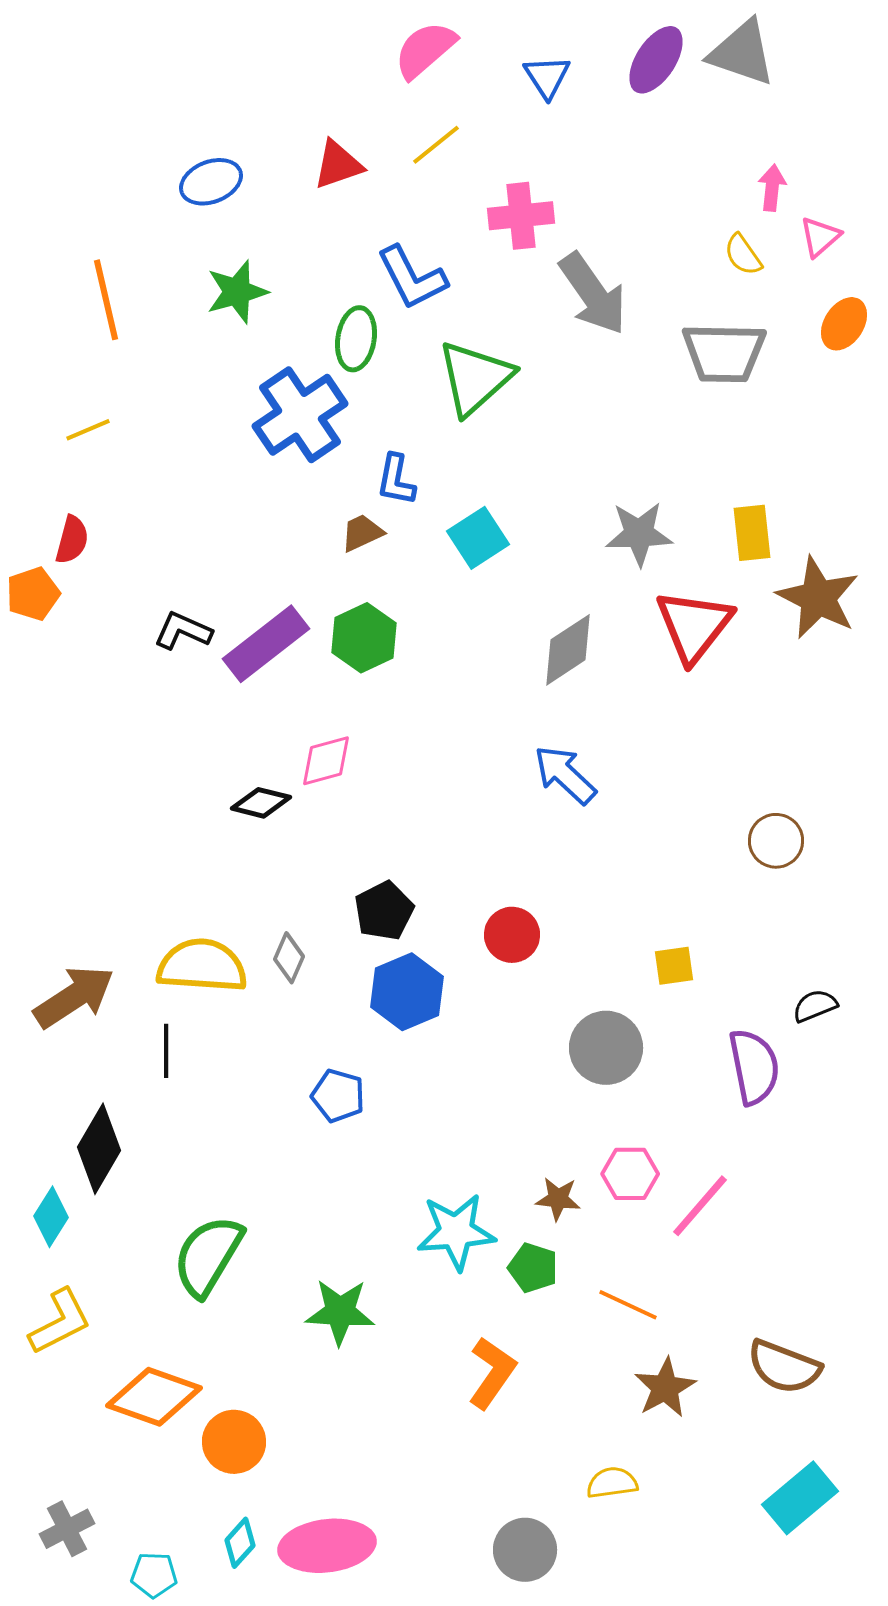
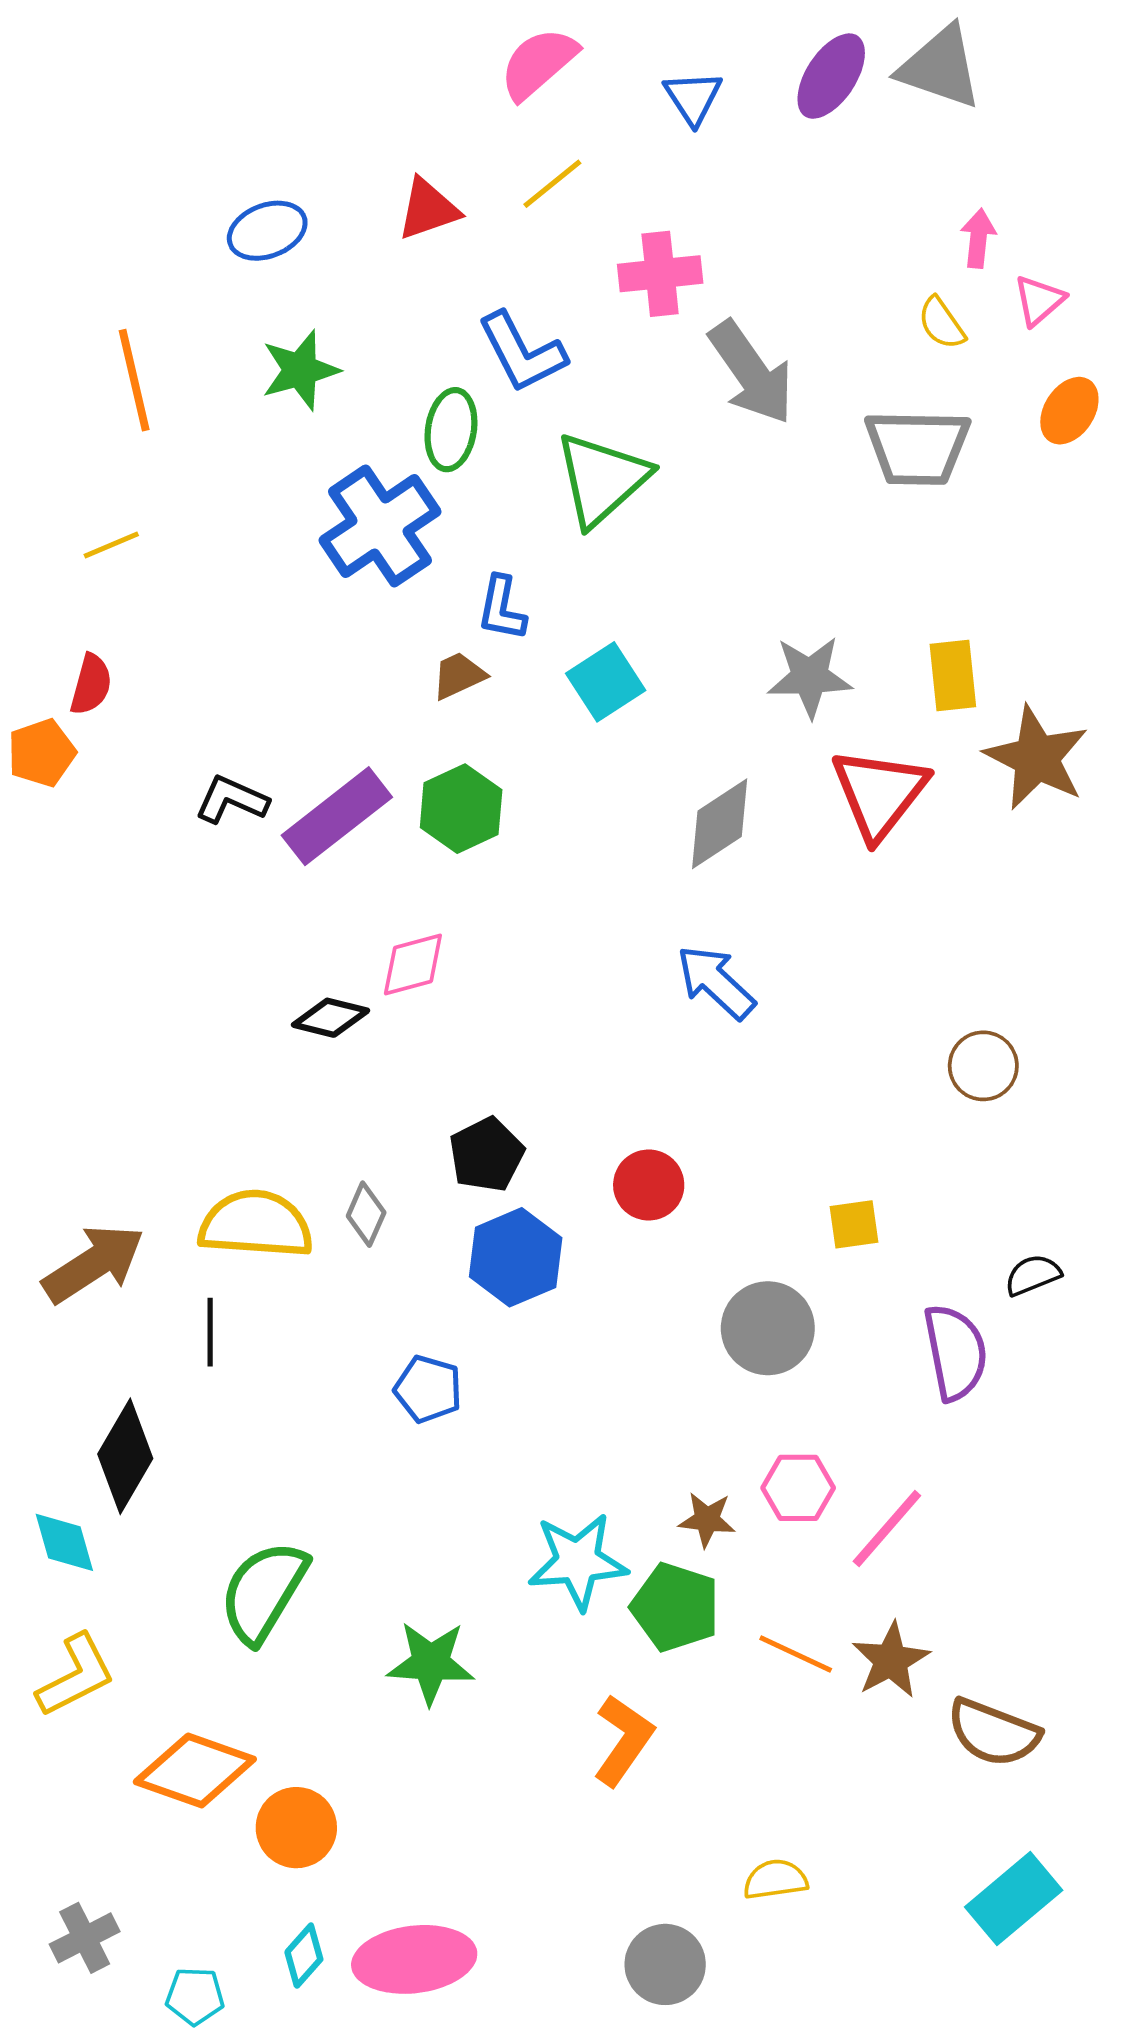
cyan diamond: (51, 1217) -> (64, 1542), turned -48
green pentagon: (533, 1268) -> (675, 1607), size x1.4
brown star: (665, 1388) -> (891, 1660), moved

